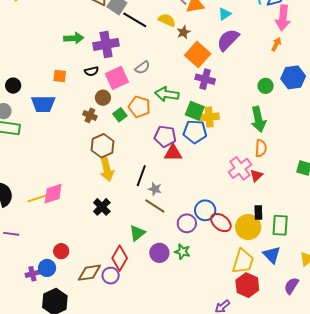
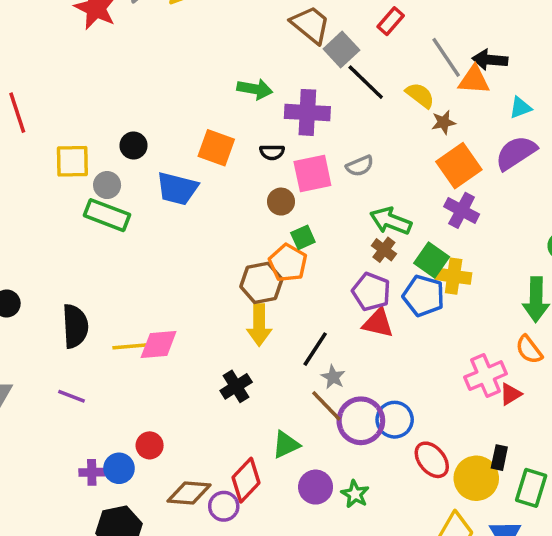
orange square: (60, 76) -> (216, 148), size x1.5
orange pentagon: (139, 107) -> (288, 263), moved
brown cross: (90, 115) -> (384, 250), moved
orange semicircle: (261, 148) -> (529, 350), turned 126
blue circle: (205, 210) -> (395, 420), moved
purple circle: (187, 223) -> (361, 421), moved, size x1.4

